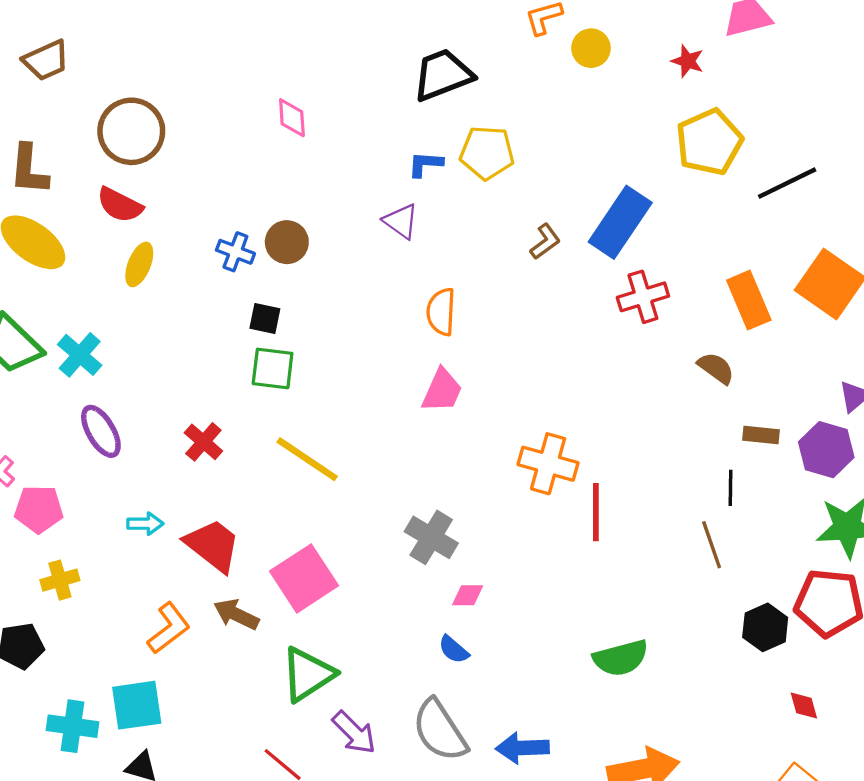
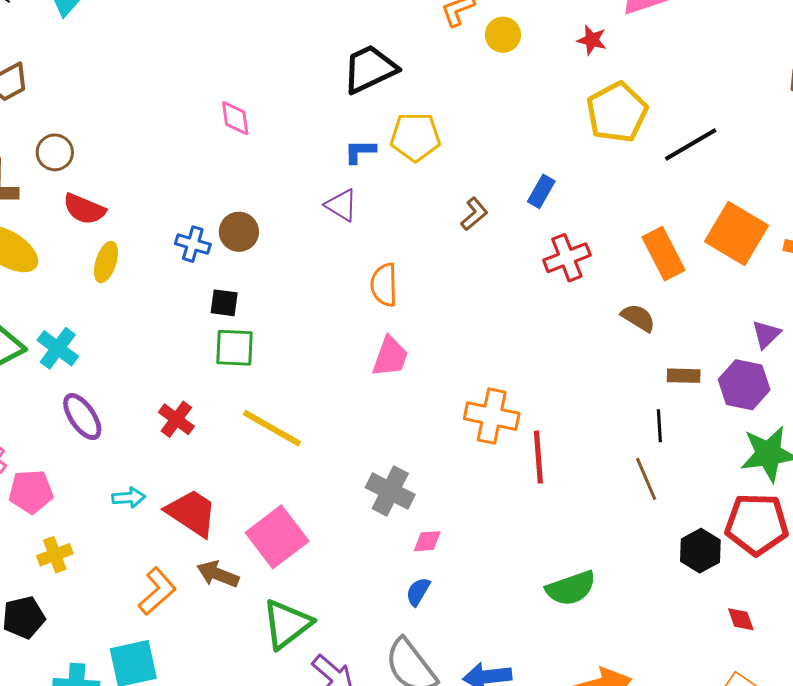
brown circle: (131, 131) -> (55, 152), moved, size x0.6
blue rectangle: (620, 222) -> (541, 191), size x0.5
blue semicircle: (454, 650) -> (418, 592), turned 84

